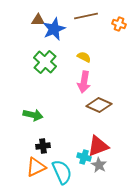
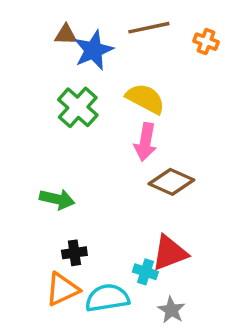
yellow semicircle: (84, 57) -> (145, 99), size x1.6
gray star: (99, 165) -> (171, 310), moved
cyan semicircle: (62, 172) -> (107, 298), turned -75

